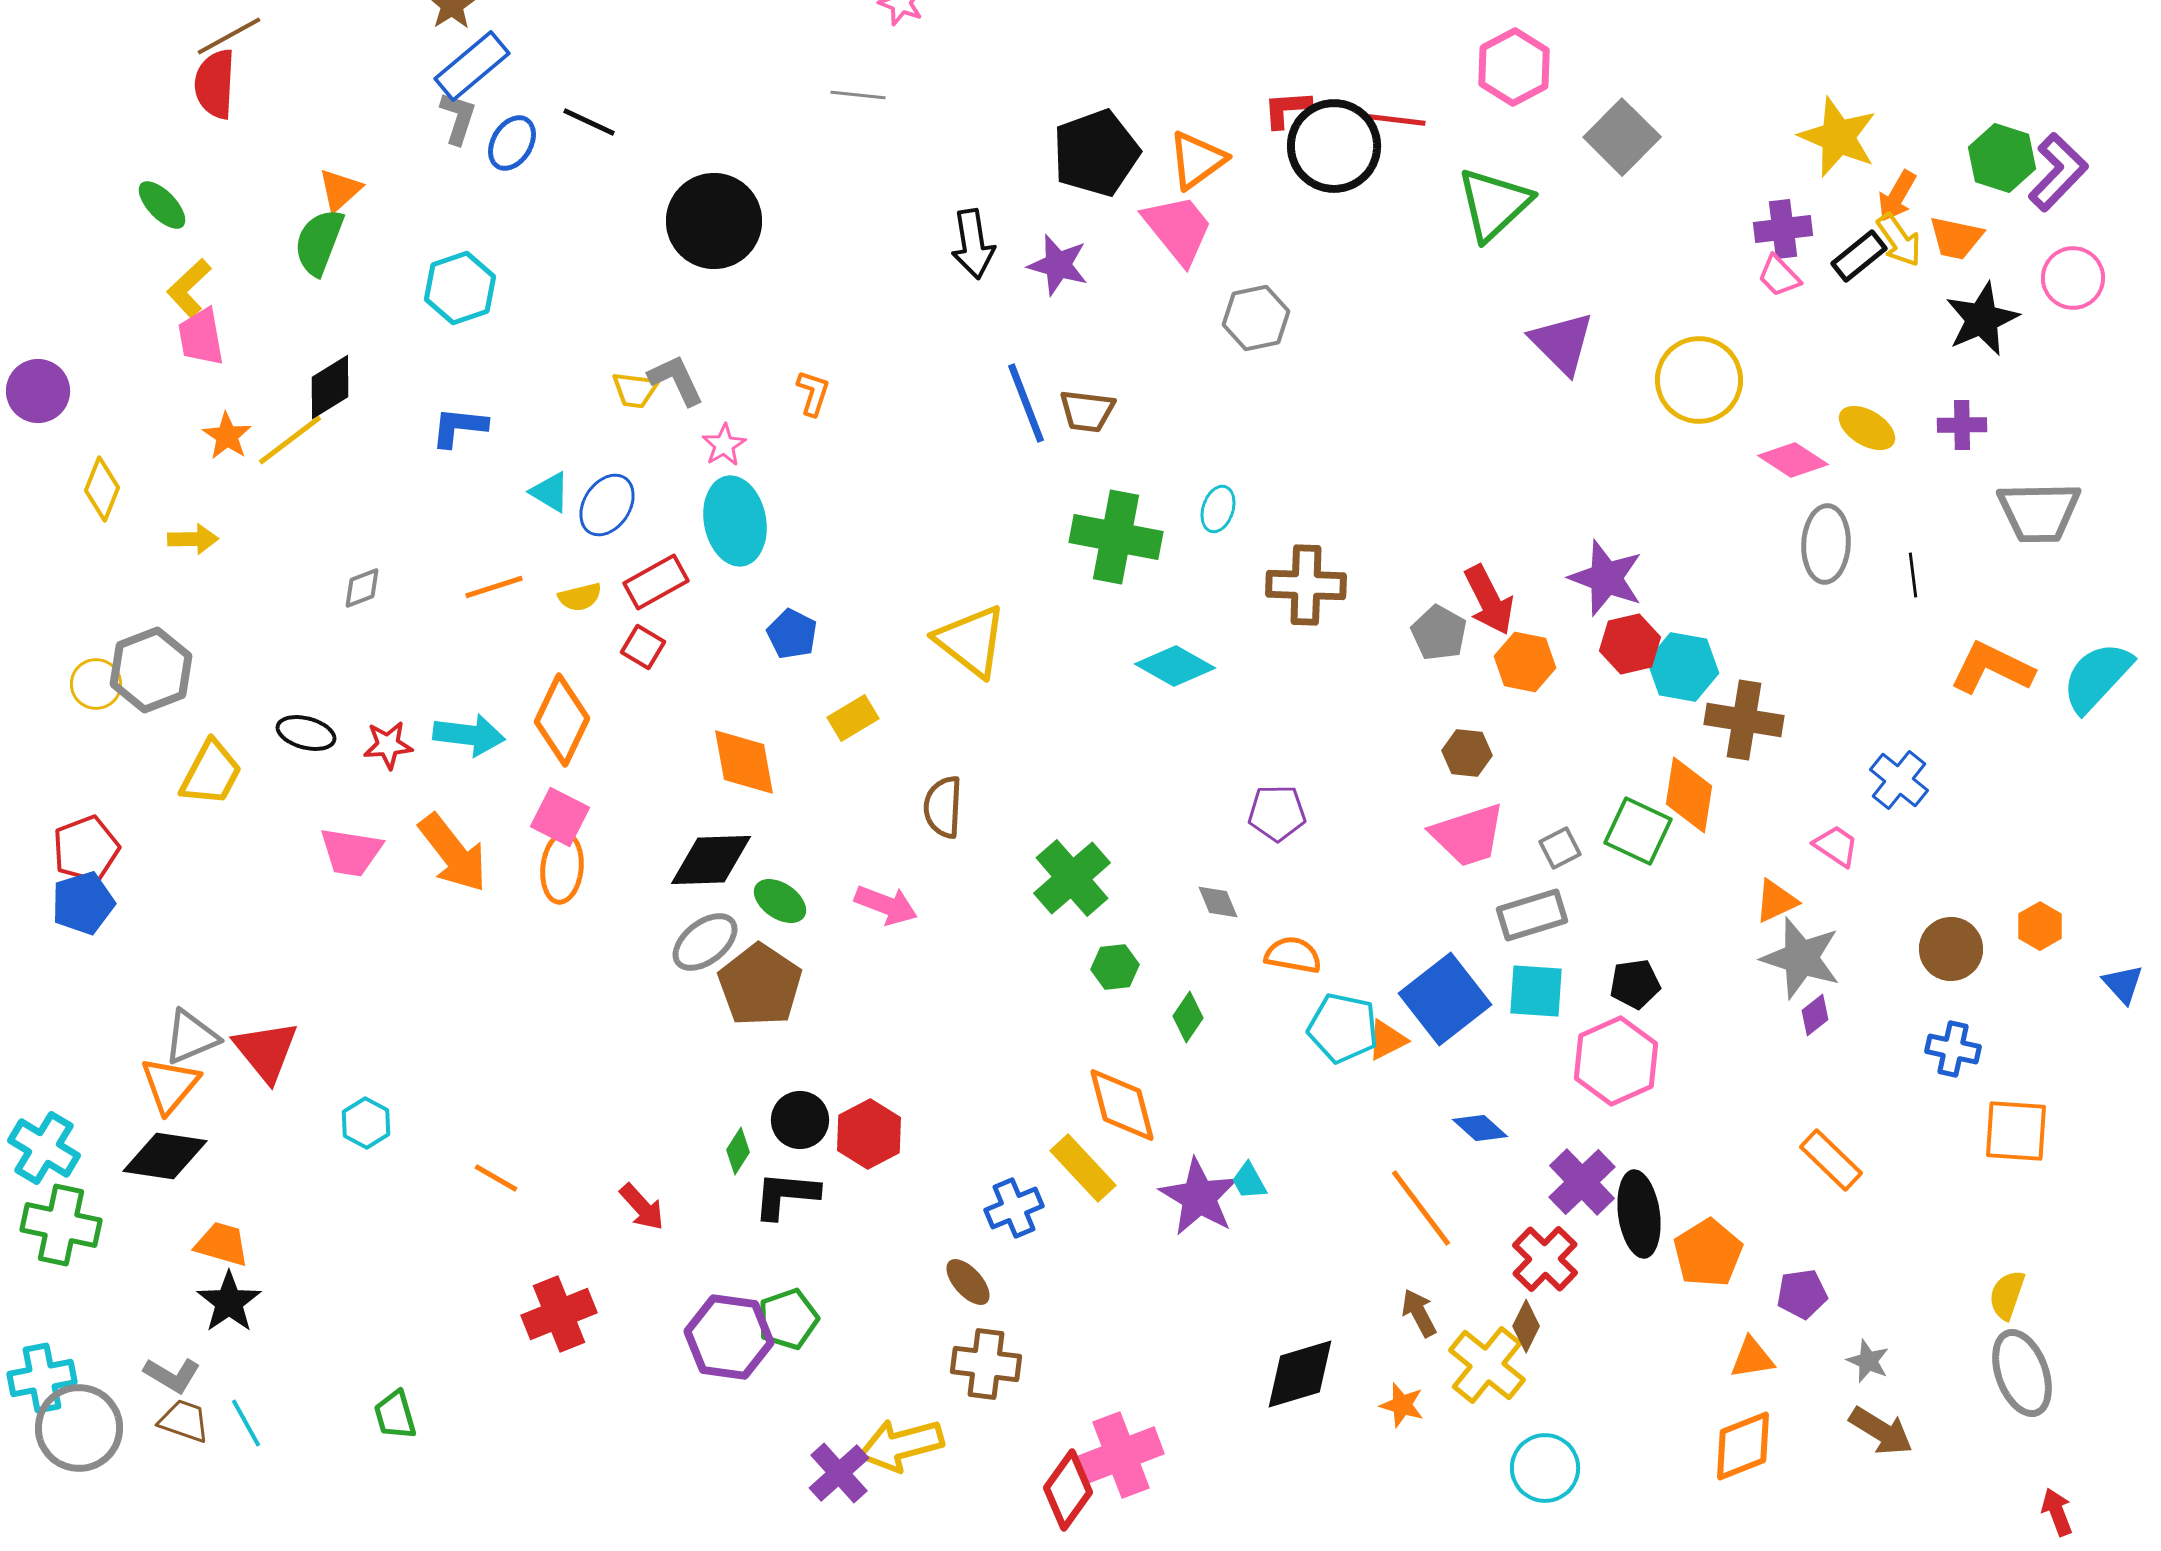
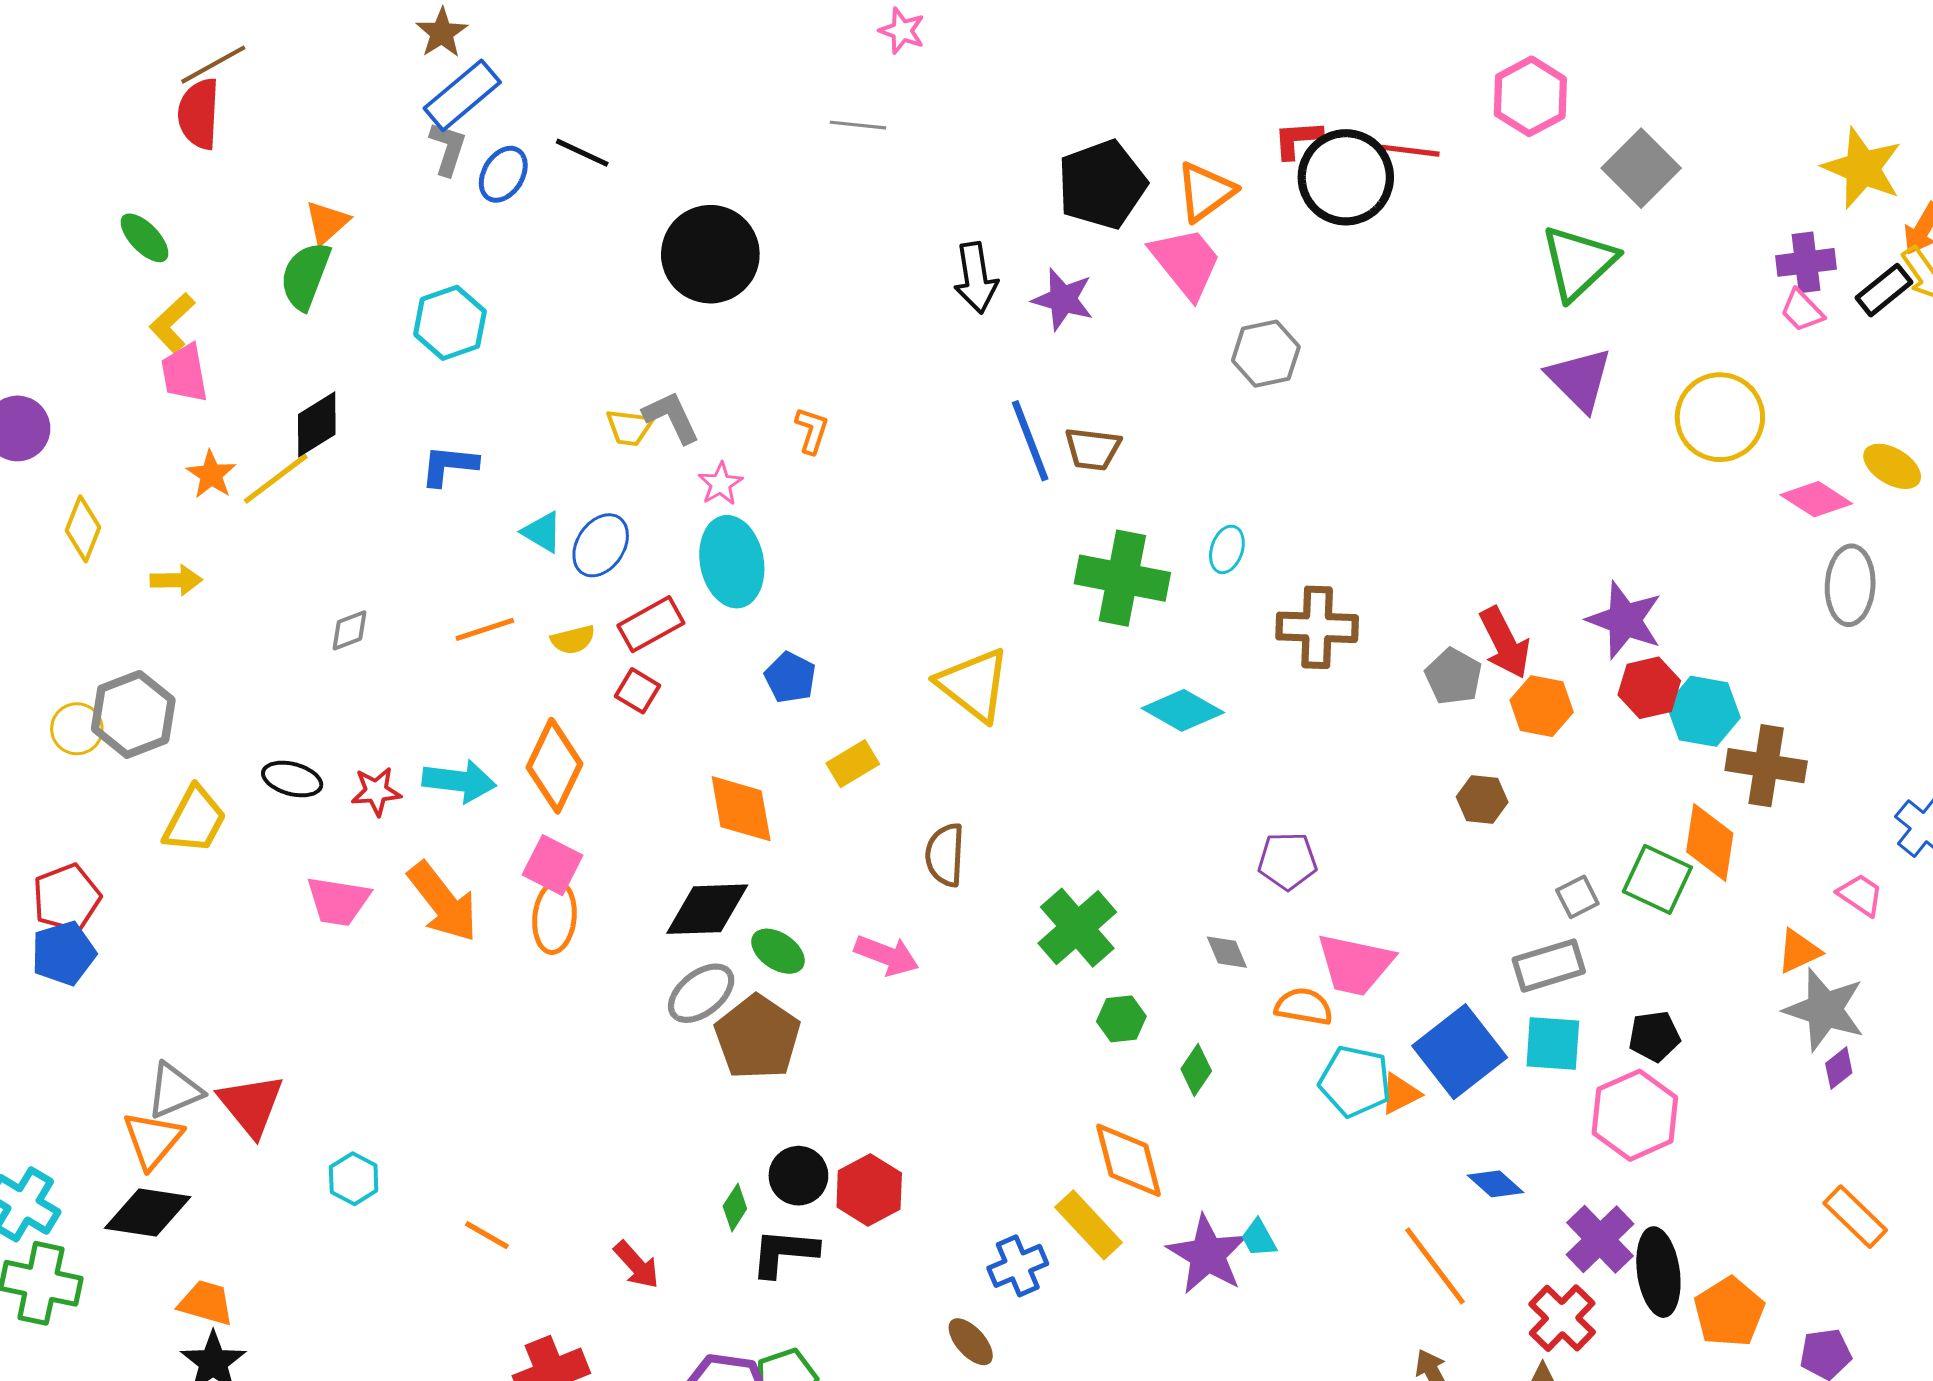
green triangle: (1494, 204) -> (1578, 262), moved
pink trapezoid: (1468, 835) -> (1355, 965), moved, turned 30

